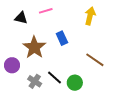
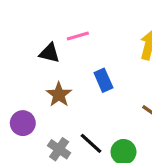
black triangle: (21, 18) -> (49, 53), moved
brown star: (34, 47) -> (59, 95), size x0.7

